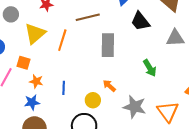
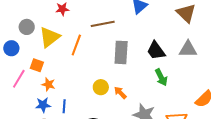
gray circle: (11, 14) -> (27, 27), moved
black trapezoid: (140, 21) -> (156, 51), moved
blue line: (64, 88) -> (64, 106), moved
yellow circle: (93, 100) -> (101, 87), moved

